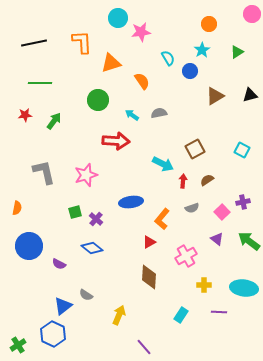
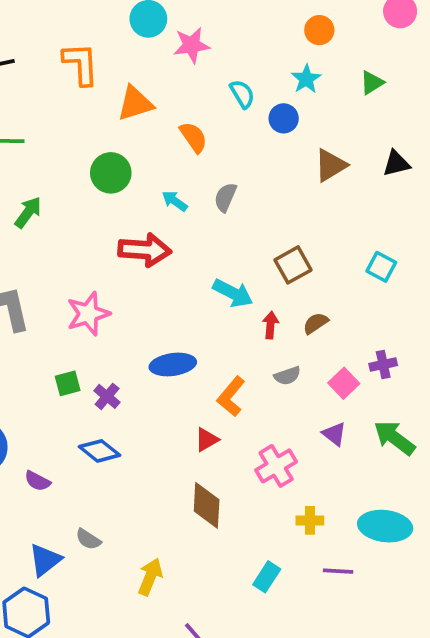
gray semicircle: (159, 113) -> (225, 197), turned -56

